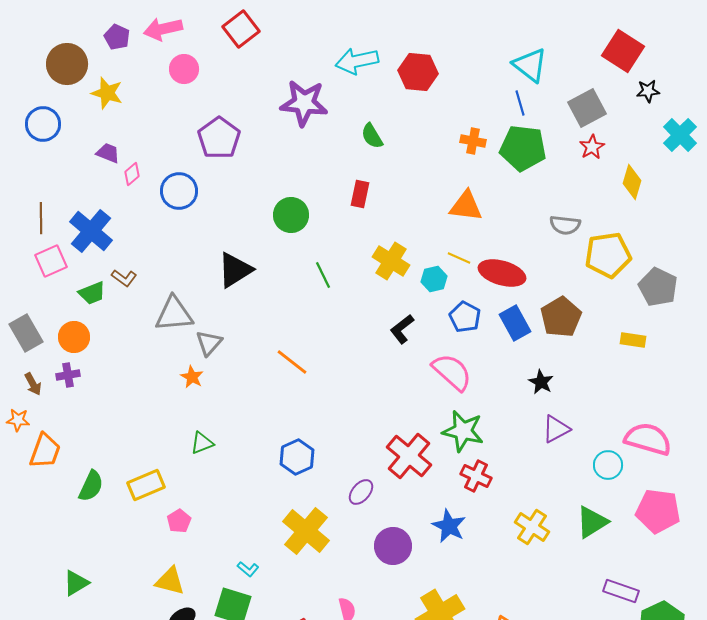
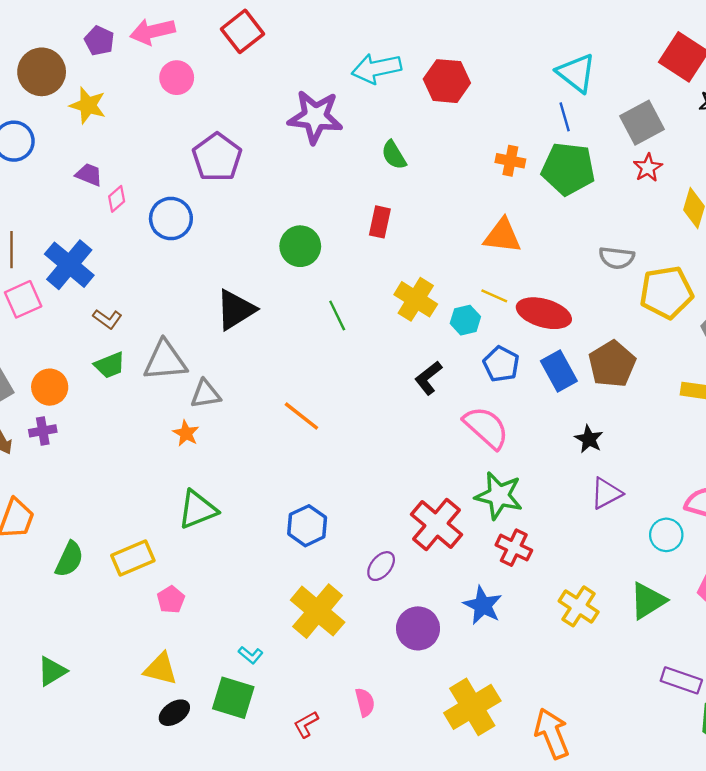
green trapezoid: (92, 293) -> (110, 365), moved
gray triangle: (209, 343) -> (206, 394), turned 40
green triangle: (202, 443) -> (197, 509), size x1.5

